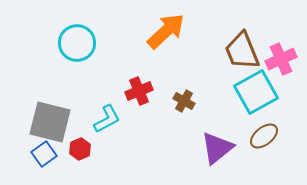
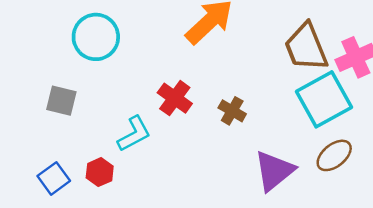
red cross: (139, 91) -> (175, 98), turned -32
gray square: (50, 122) -> (61, 101), moved, size x0.6

